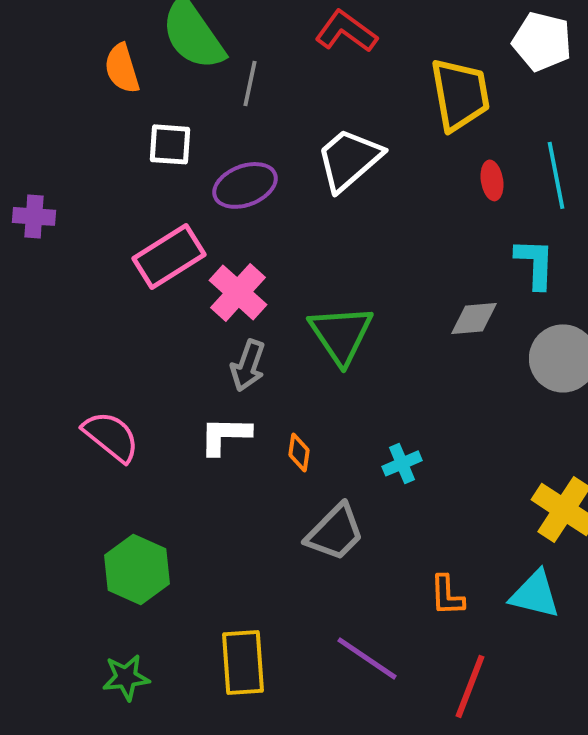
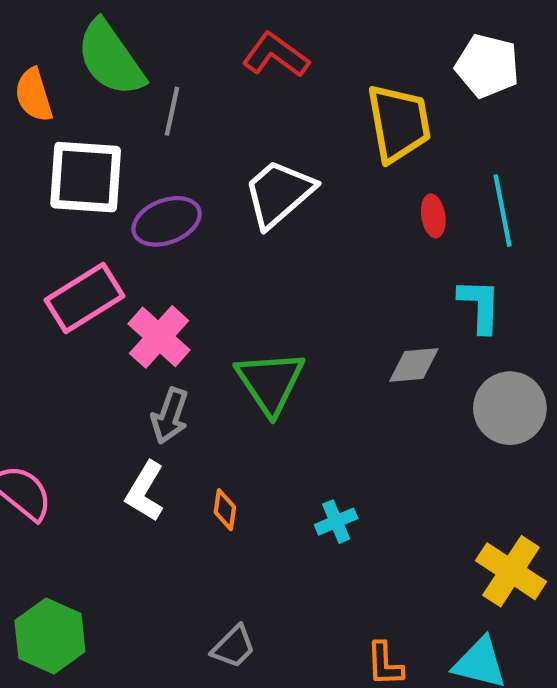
white square: (170, 144) -> (86, 177), size x1.6
white L-shape: (225, 435) -> (145, 491), turned -60
gray trapezoid: (335, 532) -> (234, 647), moved, size x0.7

